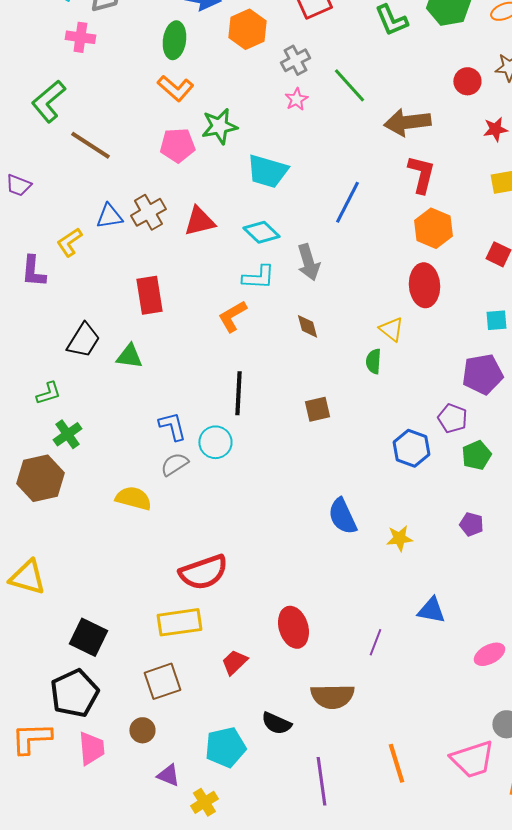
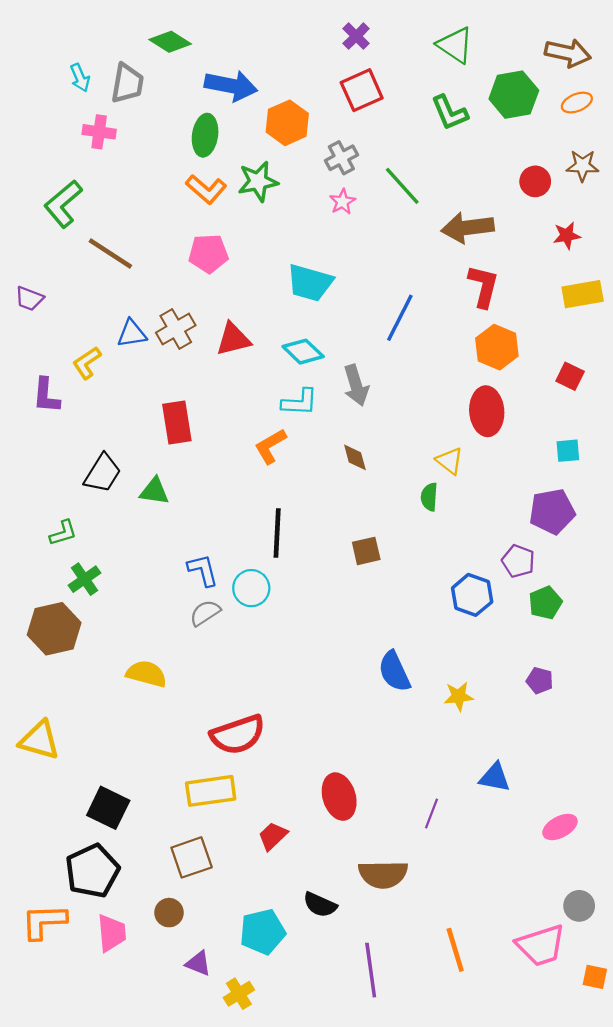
green star: (219, 126) -> (258, 181), moved
yellow semicircle: (133, 498) -> (146, 674), moved

